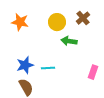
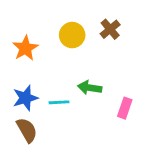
orange star: (20, 22) -> (25, 48), moved, turned 30
green arrow: (69, 41) -> (90, 88), moved

